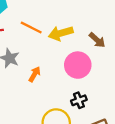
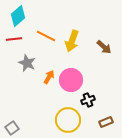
yellow arrow: (61, 33) -> (72, 41), turned -55
pink circle: (78, 65) -> (71, 80), moved

